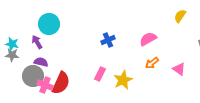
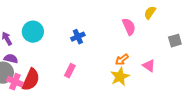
cyan circle: (49, 24) -> (33, 32), moved
pink semicircle: (148, 39) -> (129, 27), moved, turned 96
yellow star: (123, 80) -> (120, 77), moved

